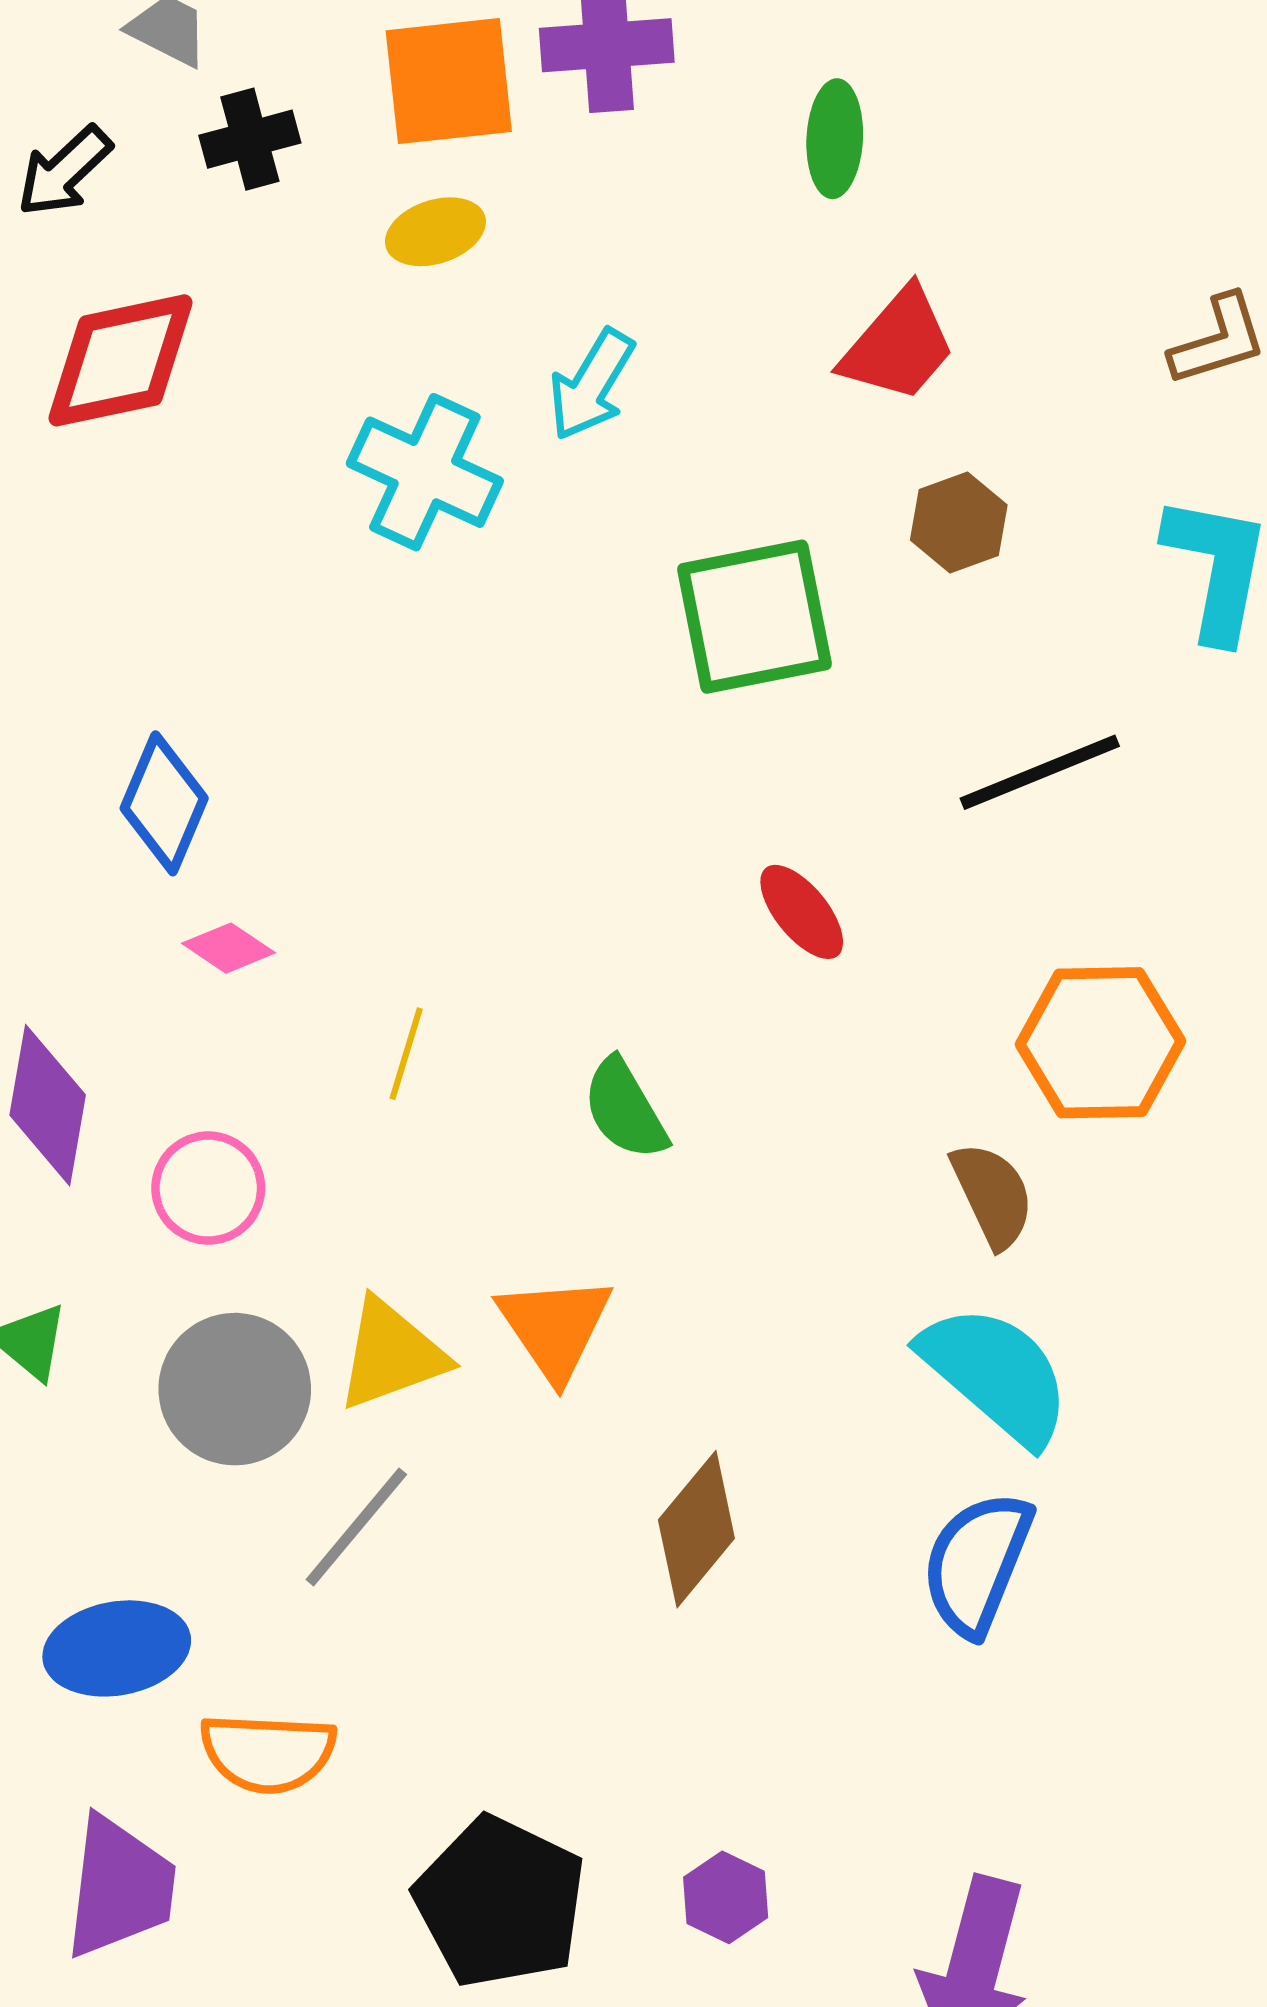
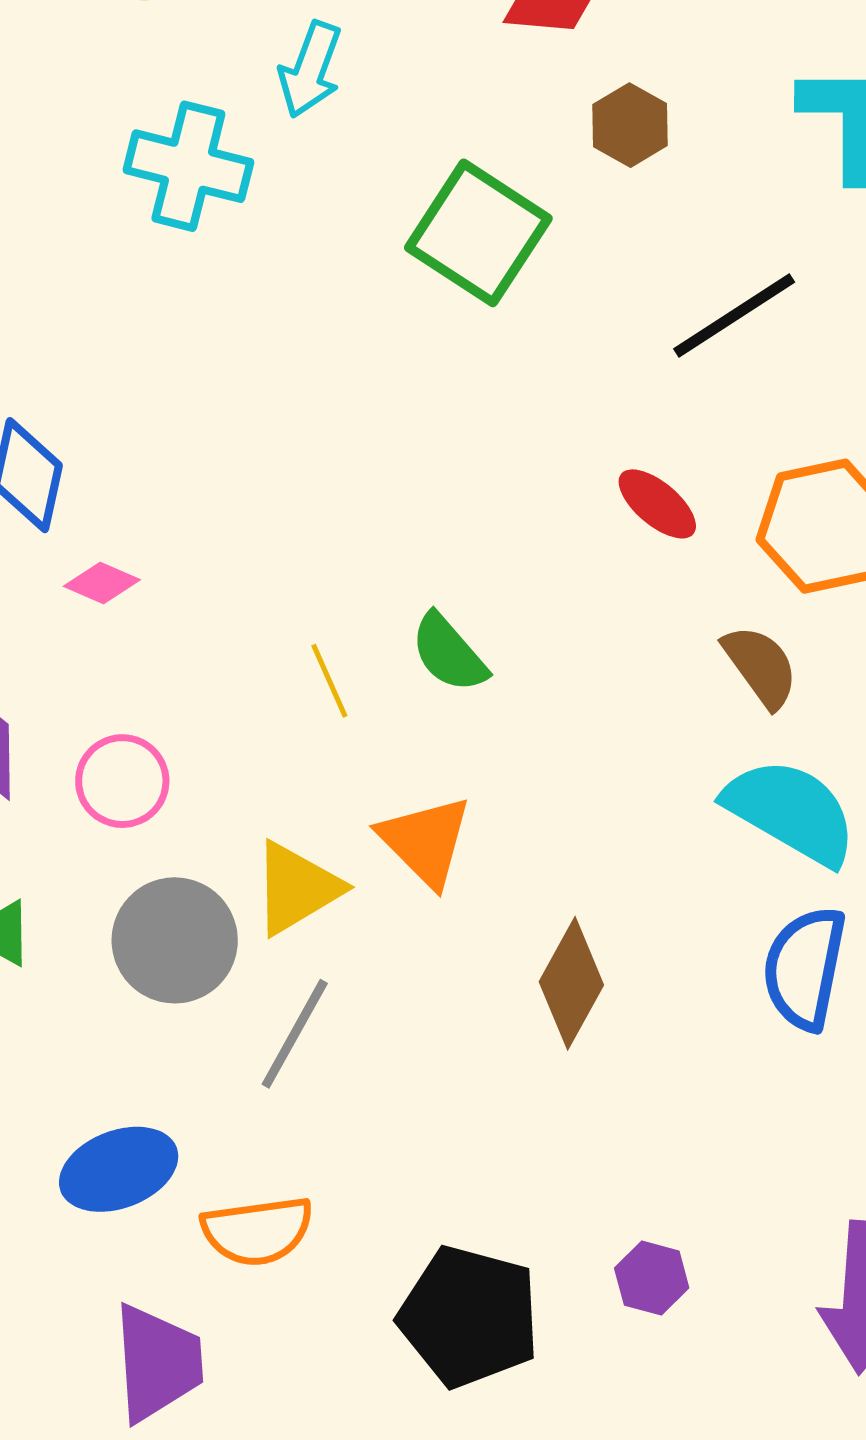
green square: (754, 617) -> (478, 233), turned -35
red ellipse: (802, 912) -> (657, 504), moved
yellow line: (406, 1054) -> (329, 681), moved, turned -30

